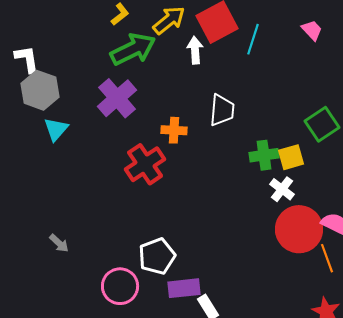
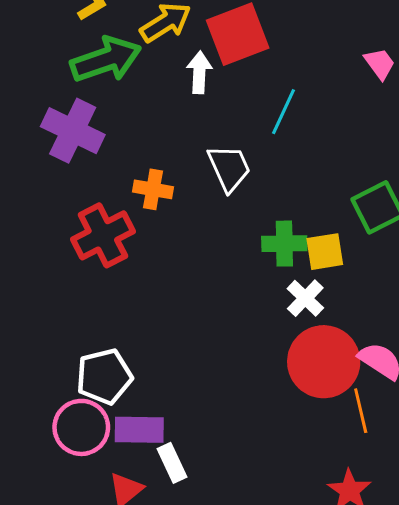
cyan line: (253, 39) -> (283, 112), moved
purple cross: (117, 98) -> (73, 131), turned -30
white trapezoid: (222, 110) -> (229, 168), turned -36
pink circle: (120, 286) -> (81, 427), moved

